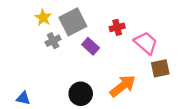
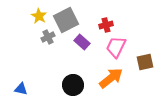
pink trapezoid: (146, 43) -> (116, 47), moved, turned -105

